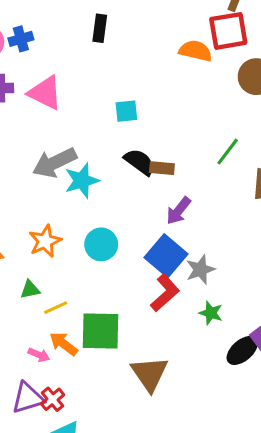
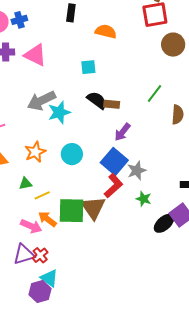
orange semicircle: (196, 51) -> (106, 31), moved
pink arrow: (39, 355) -> (31, 226), size x1.5
brown triangle: (150, 374) -> (93, 208), moved

